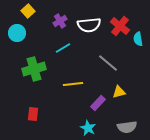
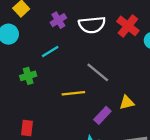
cyan line: (63, 48) -> (50, 51), moved
gray line: (108, 63) -> (98, 72), moved
green cross: (34, 69) -> (28, 76), size x0.6

